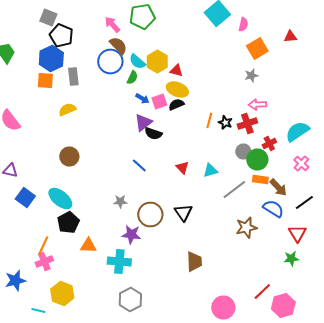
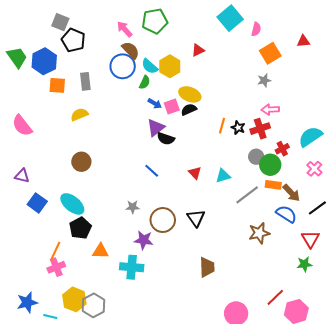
blue hexagon: (51, 58) -> (44, 61), moved
red triangle: (176, 70) -> (198, 50), moved, turned -40
blue star: (15, 280) -> (27, 302), moved
gray hexagon: (130, 300) -> (93, 305), moved

